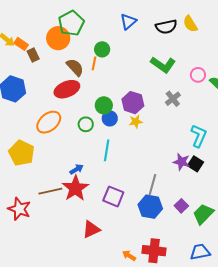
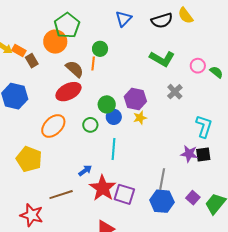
black square: (196, 164) -> (203, 155), turned -35
red star: (75, 188) -> (103, 188), moved

